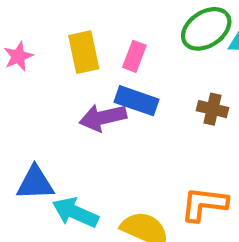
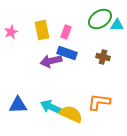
blue triangle: (35, 183) -> (18, 105), moved
cyan arrow: (75, 213) -> (51, 107), moved

